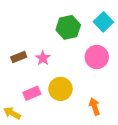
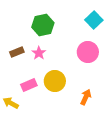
green hexagon: (68, 27) -> (43, 25), moved
orange arrow: (95, 106) -> (86, 97), turned 42

